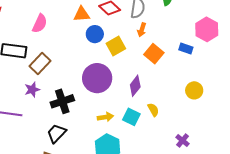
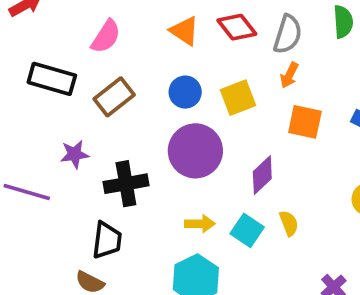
orange triangle: (82, 14) -> (184, 31), turned 30
blue circle: (95, 34) -> (185, 92), moved
orange square: (154, 54) -> (305, 122), turned -36
brown rectangle: (40, 63) -> (114, 97), moved
black trapezoid: (56, 133) -> (107, 240), turned 135

